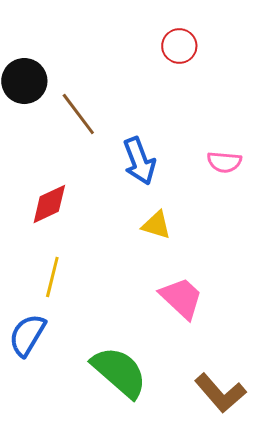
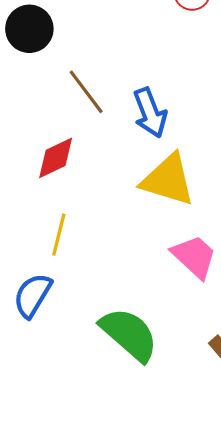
brown line: (78, 114) -> (86, 92), moved
yellow triangle: (156, 225) -> (168, 180), size x1.8

